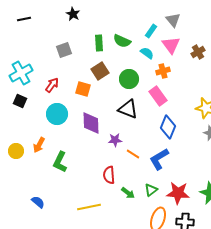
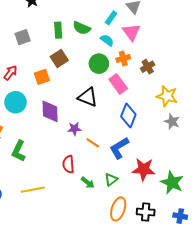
brown cross: (198, 52) -> (148, 67), moved
green circle: (129, 79) -> (99, 64), moved
orange square: (83, 89) -> (42, 77), turned -35
red star: (178, 193) -> (144, 169), moved
yellow line: (89, 207) -> (33, 190), moved

